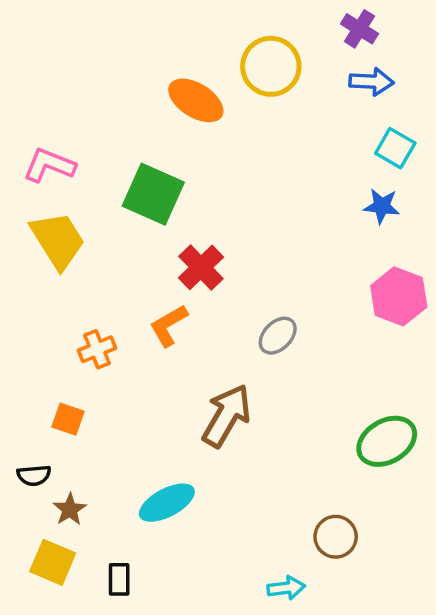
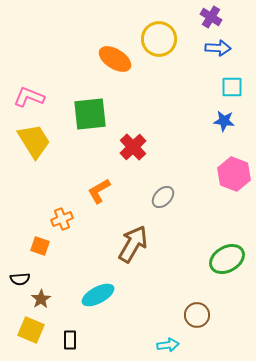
cyan square: (395, 148) -> (232, 87), turned -30
green square: (153, 194) -> (90, 114), turned -30
red cross: (201, 267) -> (133, 147), moved
orange cross: (97, 349) -> (62, 219), moved

